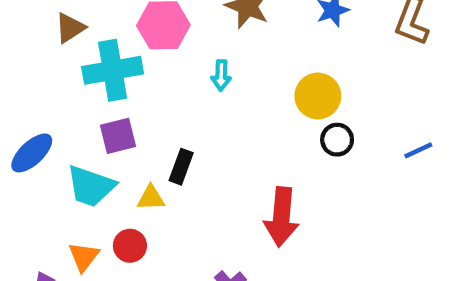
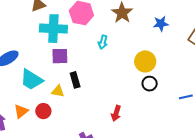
purple square: (118, 136) -> (60, 56), moved
black rectangle: (181, 167) -> (75, 80), turned -49
red arrow: (281, 217) -> (116, 113), size x0.6

